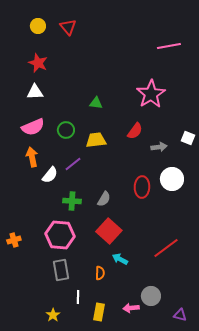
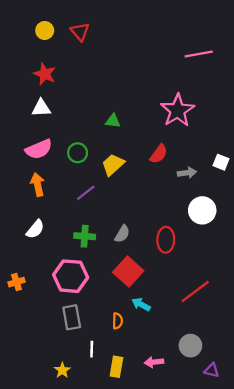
yellow trapezoid: (96, 140) -> (113, 165), turned -35
white semicircle: (50, 175) -> (35, 229), moved
red ellipse: (142, 187) -> (166, 240), moved
gray circle: (151, 296) -> (190, 346), moved

